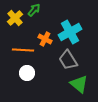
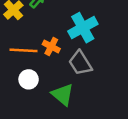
orange cross: (45, 39) -> (51, 47), moved
green triangle: (79, 84) -> (63, 95), moved

